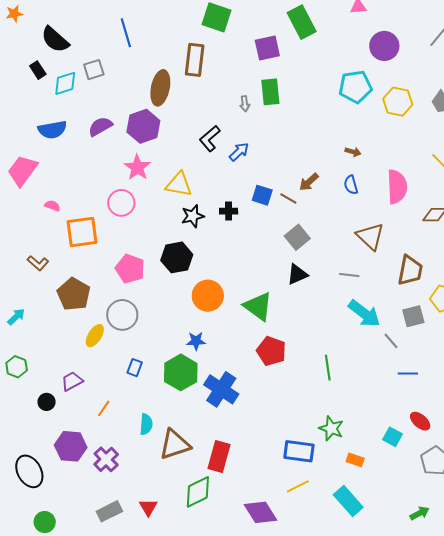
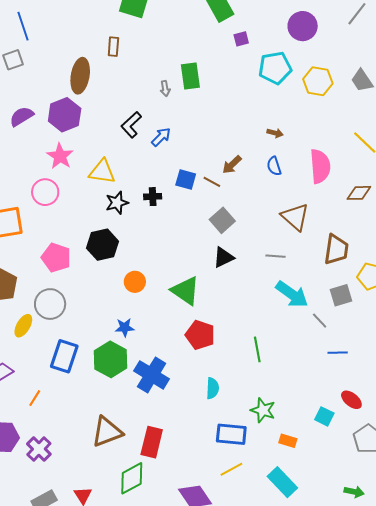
blue line: (126, 33) -> (23, 26), moved
purple square: (267, 48) -> (241, 39), moved, size x0.6
brown rectangle: (195, 60) -> (113, 47), size x0.6
orange circle: (208, 296) -> (135, 282), size x0.7
blue rectangle: (135, 368) -> (64, 356), size x1.8
cyan semicircle: (146, 424) -> (212, 388), moved
green arrow: (420, 513) -> (354, 492), turned 42

